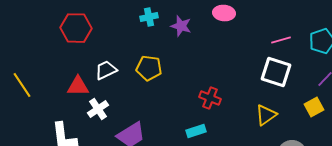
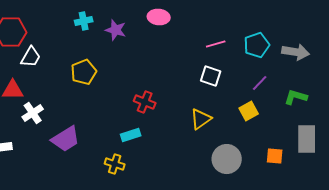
yellow pentagon: (149, 68) -> (84, 72), turned -30
white trapezoid: (106, 70) -> (31, 57), moved, turned 145
white square: (276, 72) -> (211, 76), size x0.7

